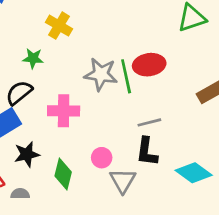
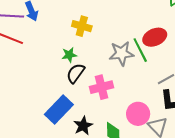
black semicircle: (19, 93) -> (76, 73), moved
pink circle: (102, 158) -> (138, 114), size x1.5

